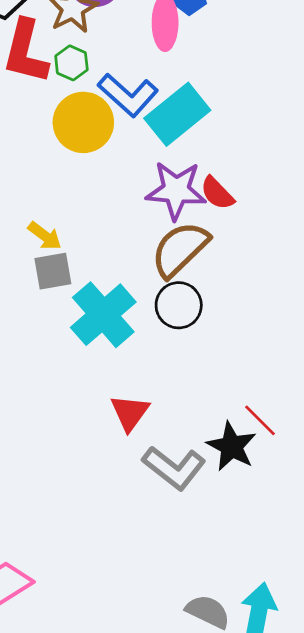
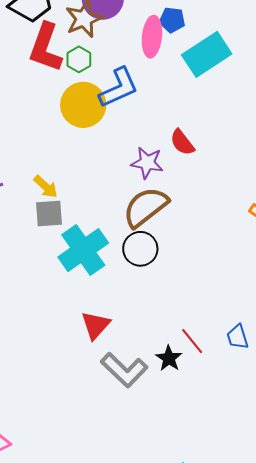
blue L-shape: (128, 95) -> (119, 88), turned -72
cyan rectangle: (177, 114) -> (207, 54), moved
purple star: (176, 190) -> (147, 163), size x0.7
red semicircle: (217, 193) -> (182, 142), moved
black star: (232, 446) -> (169, 358), size x0.7

